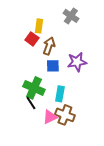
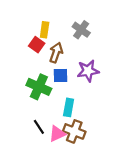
gray cross: (71, 16) -> (81, 30), moved
green cross: (34, 88) -> (39, 87), moved
black line: (31, 103) -> (39, 127), moved

